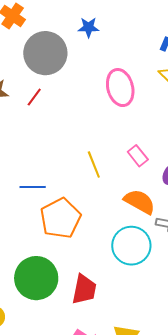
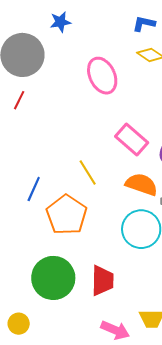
pink rectangle: (138, 156) -> (132, 139), size x1.5
yellow line: (94, 164) -> (88, 172), moved
blue line: (33, 187) -> (34, 189), turned -55

